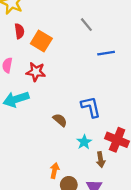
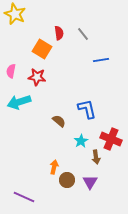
red semicircle: (19, 31) -> (59, 33), moved

